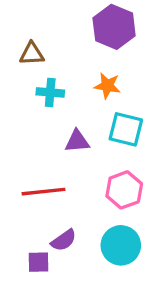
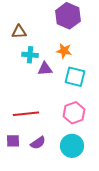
purple triangle: (77, 141) -> (45, 69), moved
purple square: (38, 262) -> (13, 141), moved

